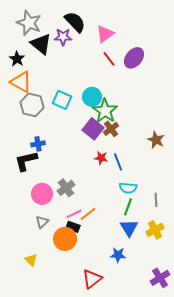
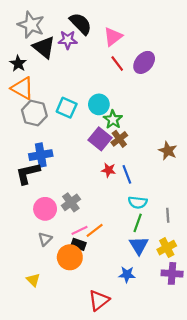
green star: (105, 111) -> (113, 119), size x0.7
blue cross: (38, 144) -> (41, 155), size x1.5
purple cross: (160, 278) -> (172, 273), moved, turned 36

